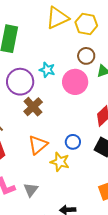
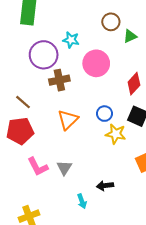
pink circle: (75, 82) -> (96, 63), moved
brown cross: (33, 107) -> (59, 80), turned 36
yellow star: (60, 162) -> (116, 134), moved

